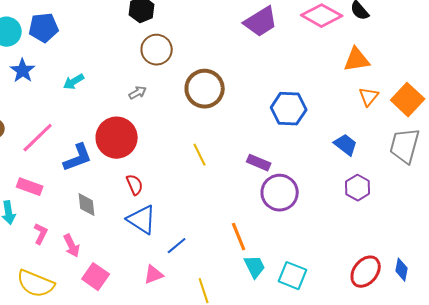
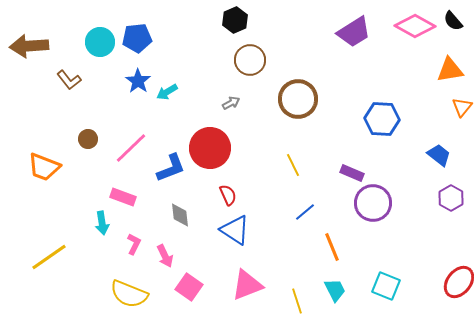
blue star: (23, 71) -> (138, 81), moved
blue line: (177, 246) -> (305, 212), moved
cyan trapezoid: (255, 267) -> (335, 290), moved
pink triangle: (154, 275) -> (247, 285), size x1.6

